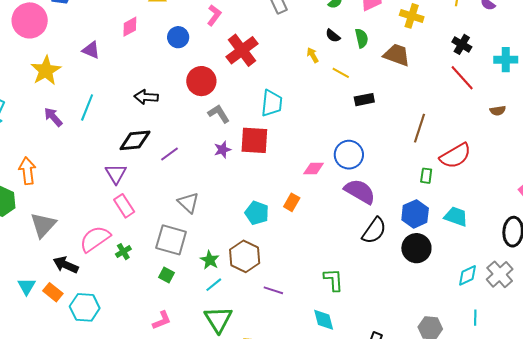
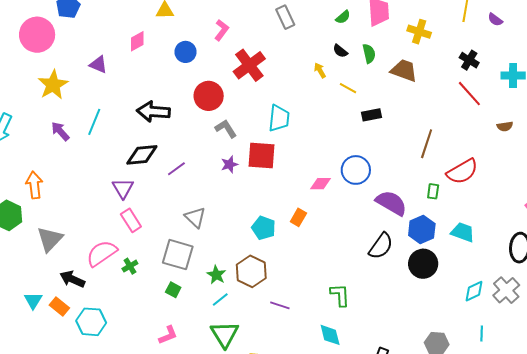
black arrow: (146, 97) -> (153, 112), size x1.4
purple semicircle: (360, 191) -> (391, 203), moved

